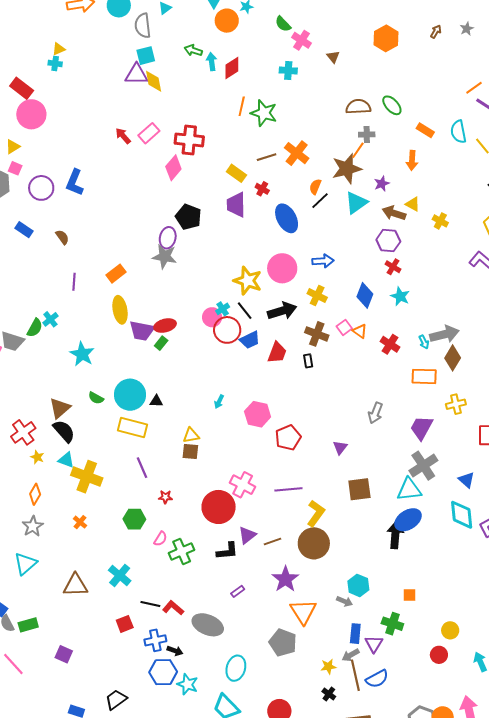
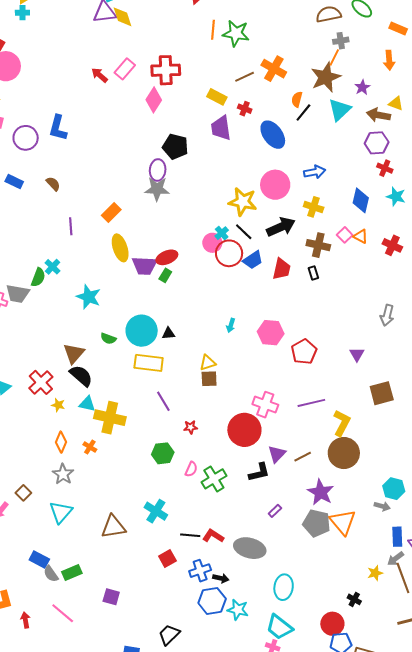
orange cross: (80, 522) -> (90, 447), moved
gray pentagon: (283, 643) -> (317, 523), moved
black cross: (329, 694) -> (354, 599), moved

